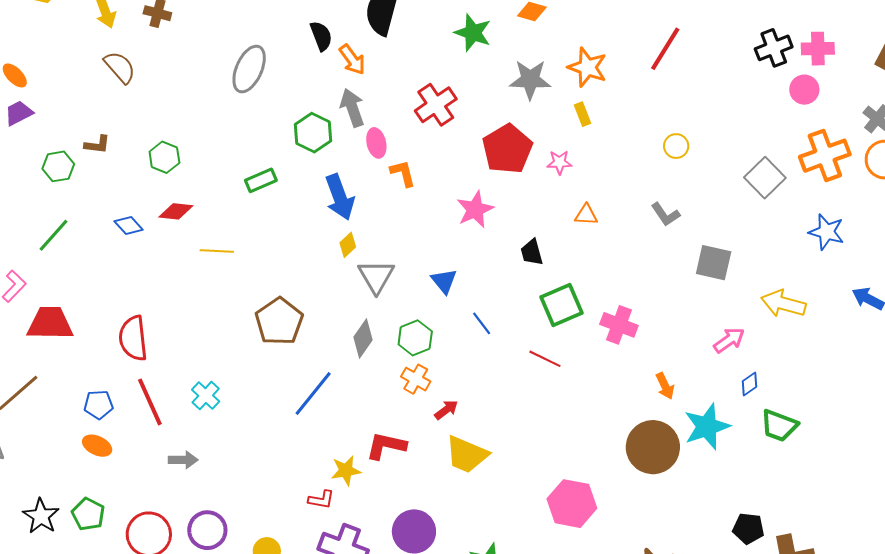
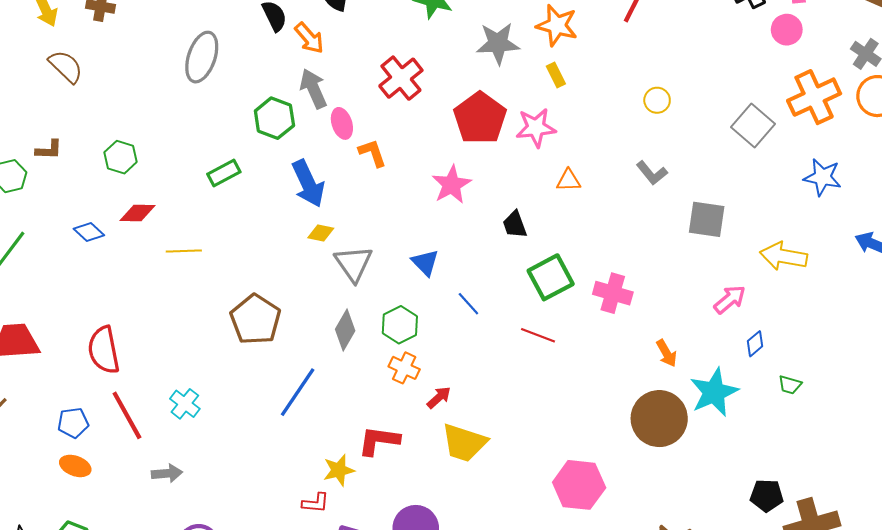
pink star: (559, 162) -> (536, 128), size x1.5
yellow diamond: (348, 245) -> (321, 233), turned 60
green trapezoid: (779, 426) -> (790, 385), size x0.6

